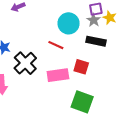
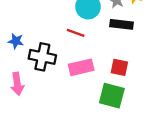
black cross: (25, 63) -> (42, 57), turned -30
red square: (81, 67) -> (119, 67), moved

